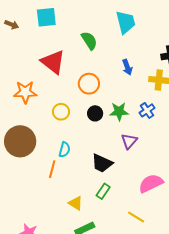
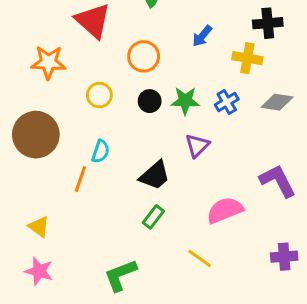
blue arrow: (127, 67) -> (202, 36), turned 56
black trapezoid: (102, 163) -> (155, 175), turned -70
yellow triangle: (76, 203) -> (39, 227), moved

